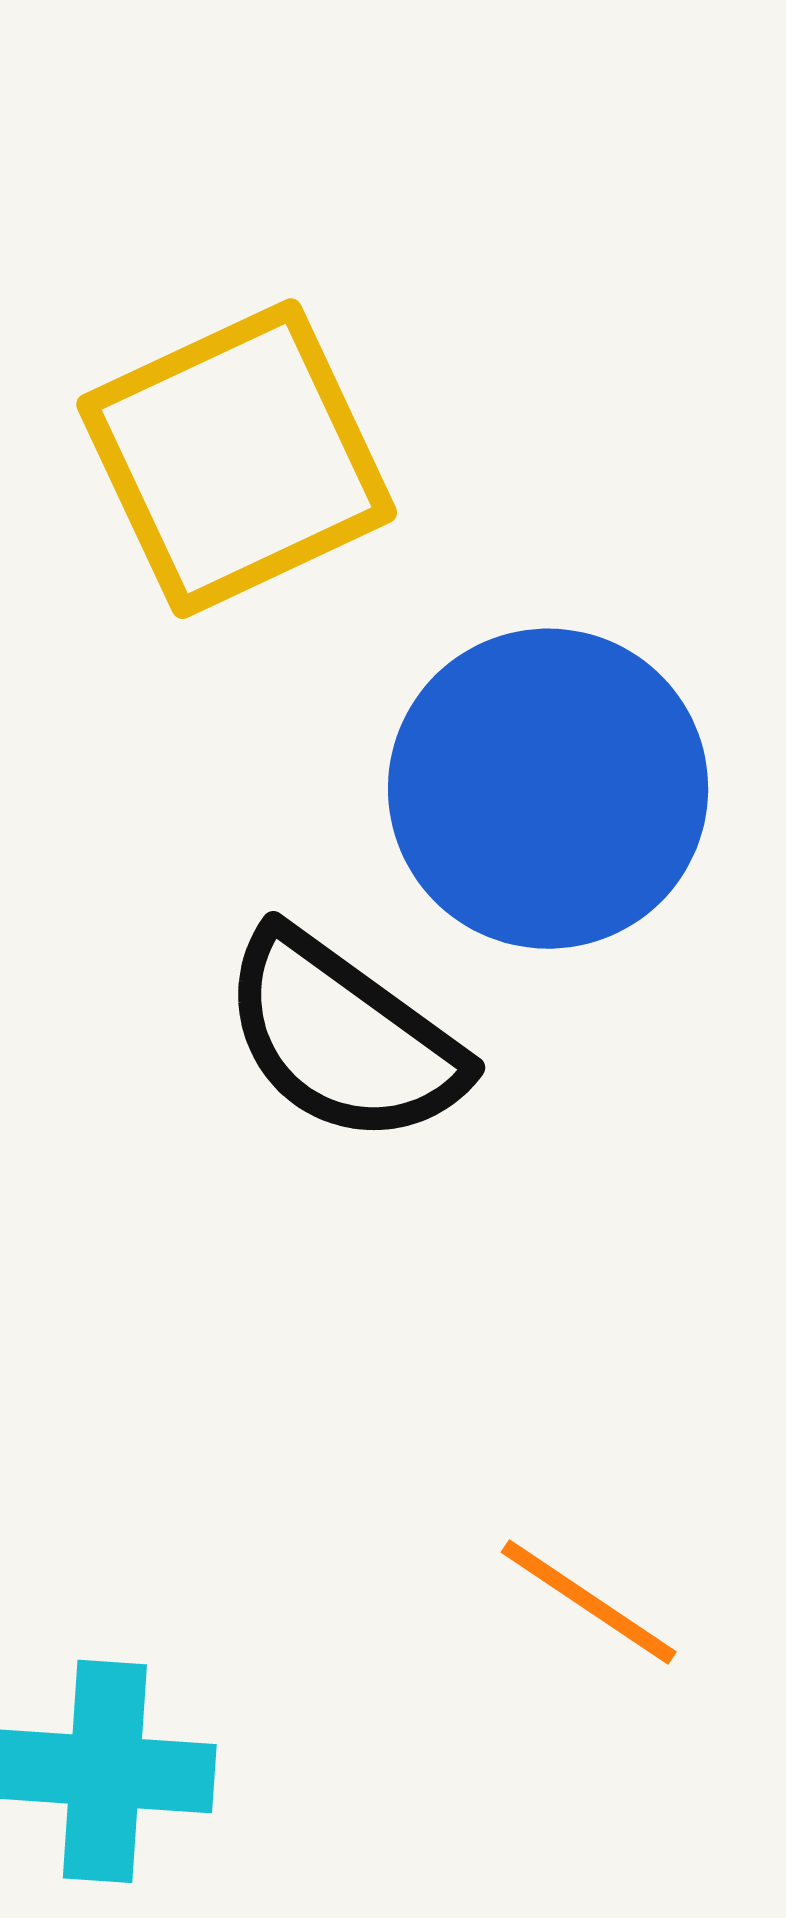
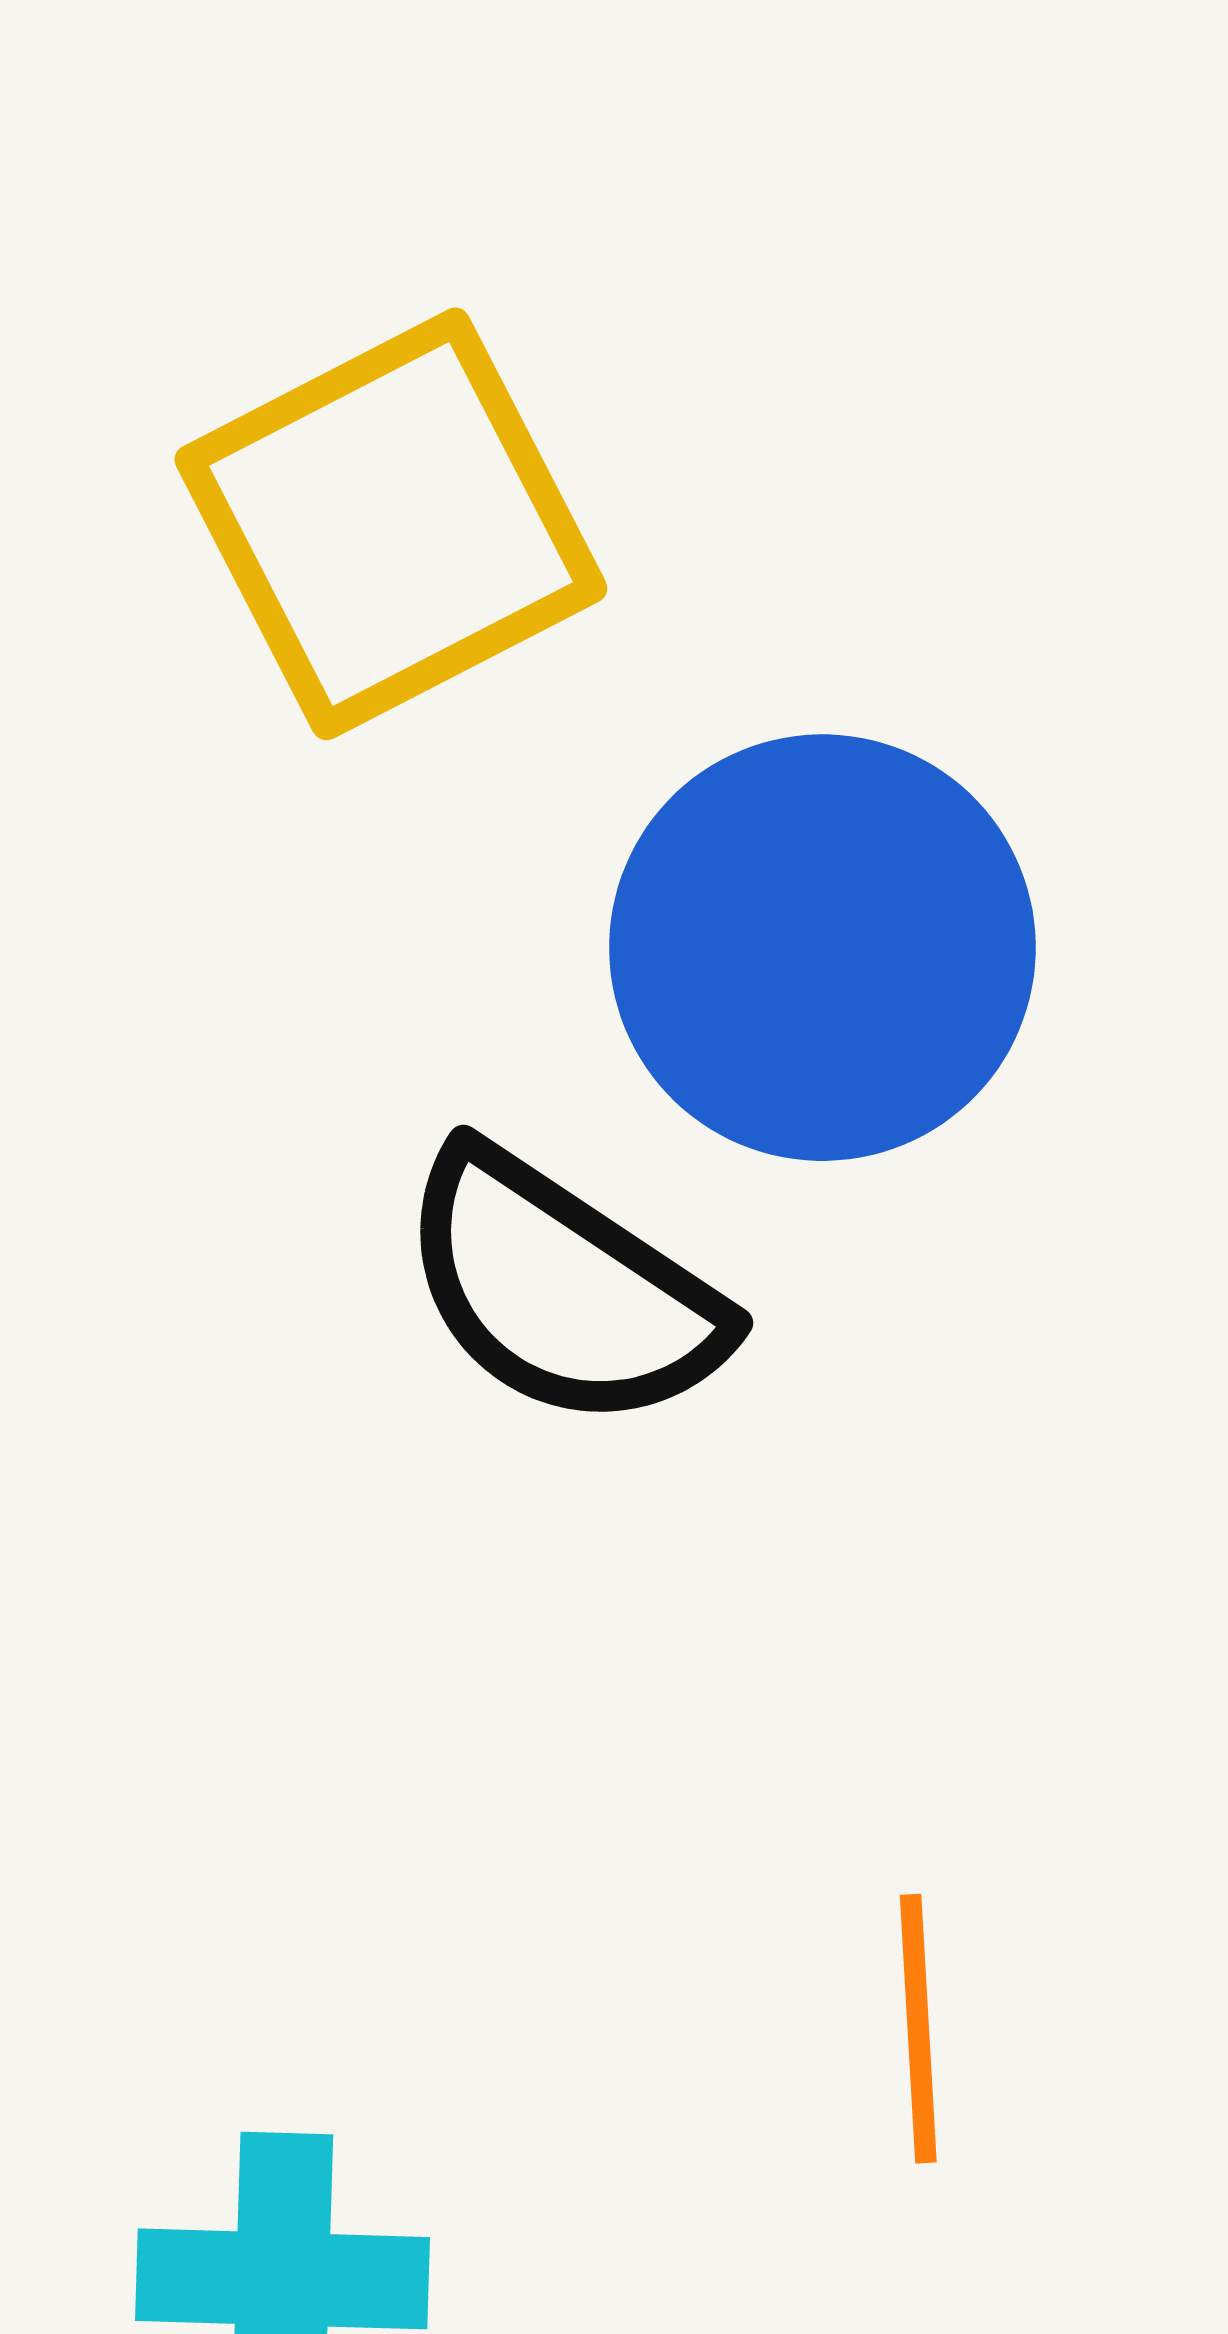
orange line: (589, 1602) -> (918, 2029), turned 55

